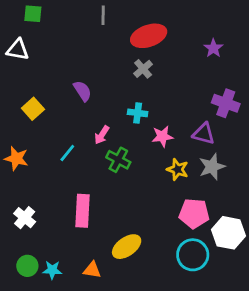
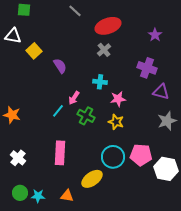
gray line: (103, 15) -> (75, 11), turned -48
purple cross: (226, 103) -> (147, 68), moved
yellow square: (33, 109) -> (34, 51), moved
purple triangle: (204, 134) -> (161, 92), moved
cyan line: (67, 153) -> (58, 111), moved
gray star: (212, 167) -> (167, 121), moved
yellow star: (178, 169) -> (116, 122), moved
cyan circle: (193, 255) -> (113, 157), moved

